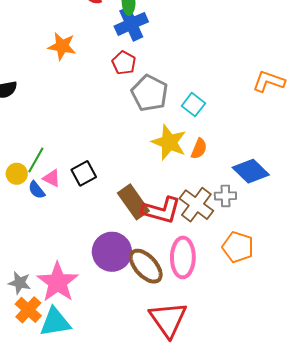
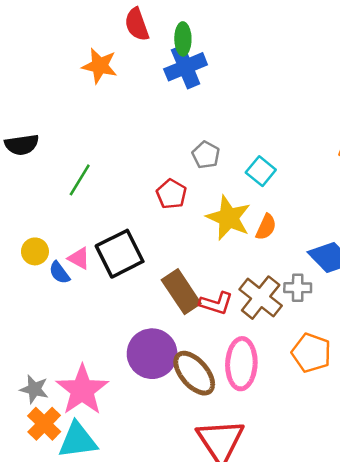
orange star: (62, 46) -> (100, 66), moved
red pentagon: (124, 63) -> (171, 194), moved
gray pentagon: (150, 93) -> (206, 155), size x0.6
green line: (36, 160) -> (80, 180), moved
black square: (84, 173) -> (120, 254), size x1.5
red L-shape: (161, 210) -> (216, 303), size x0.7

